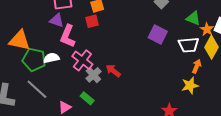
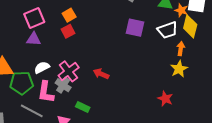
pink L-shape: (68, 36) -> (46, 92), moved
white semicircle: (51, 58) -> (42, 67), moved
pink cross: (82, 60) -> (69, 71), turned 30
gray cross: (93, 75) -> (63, 85), moved

